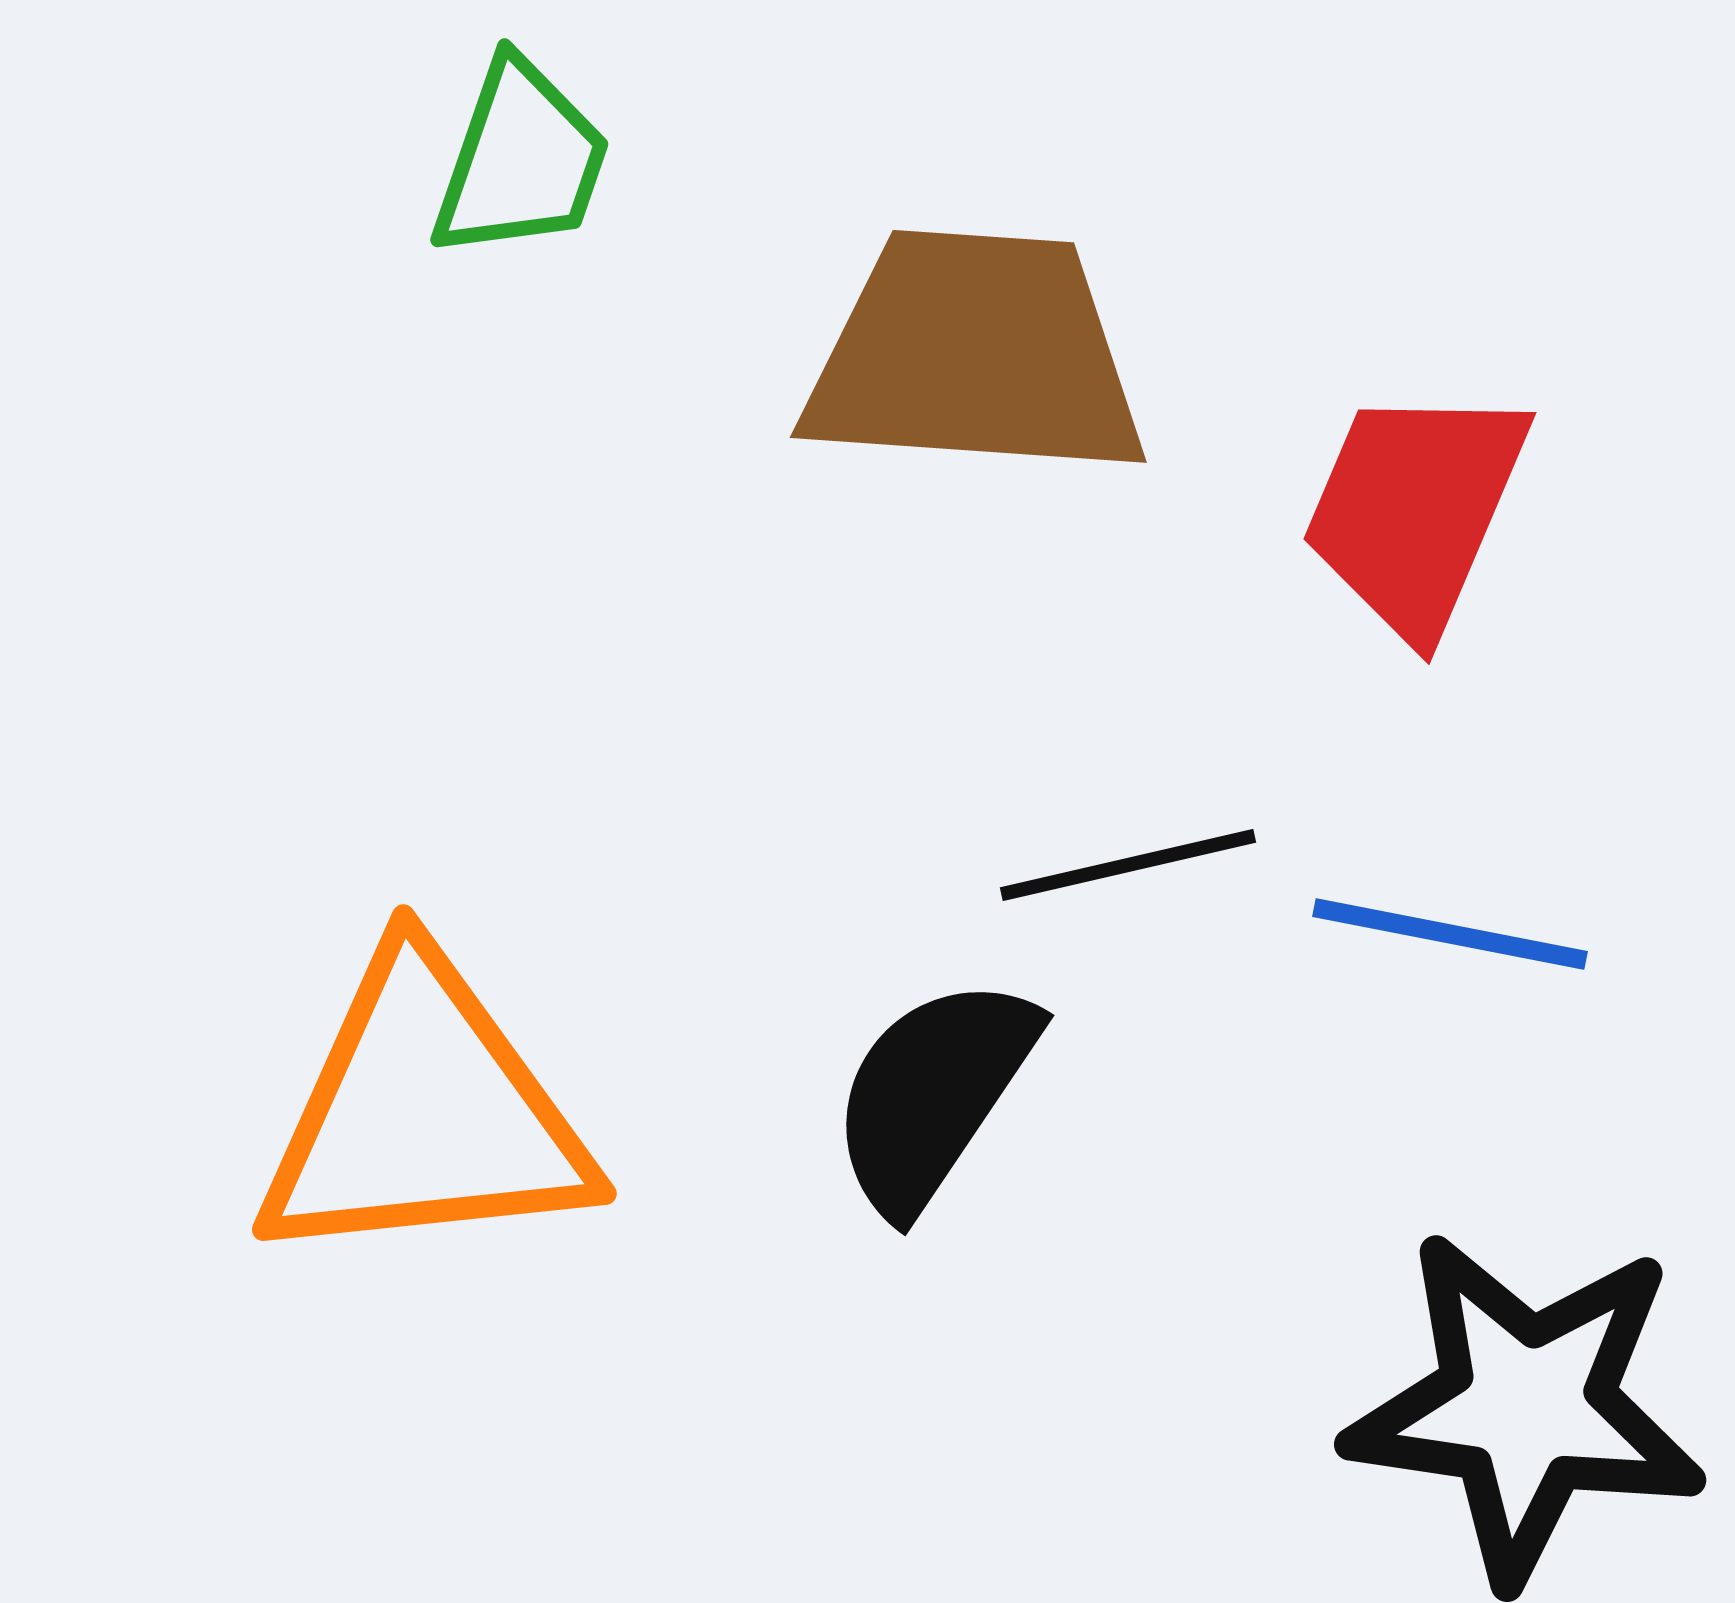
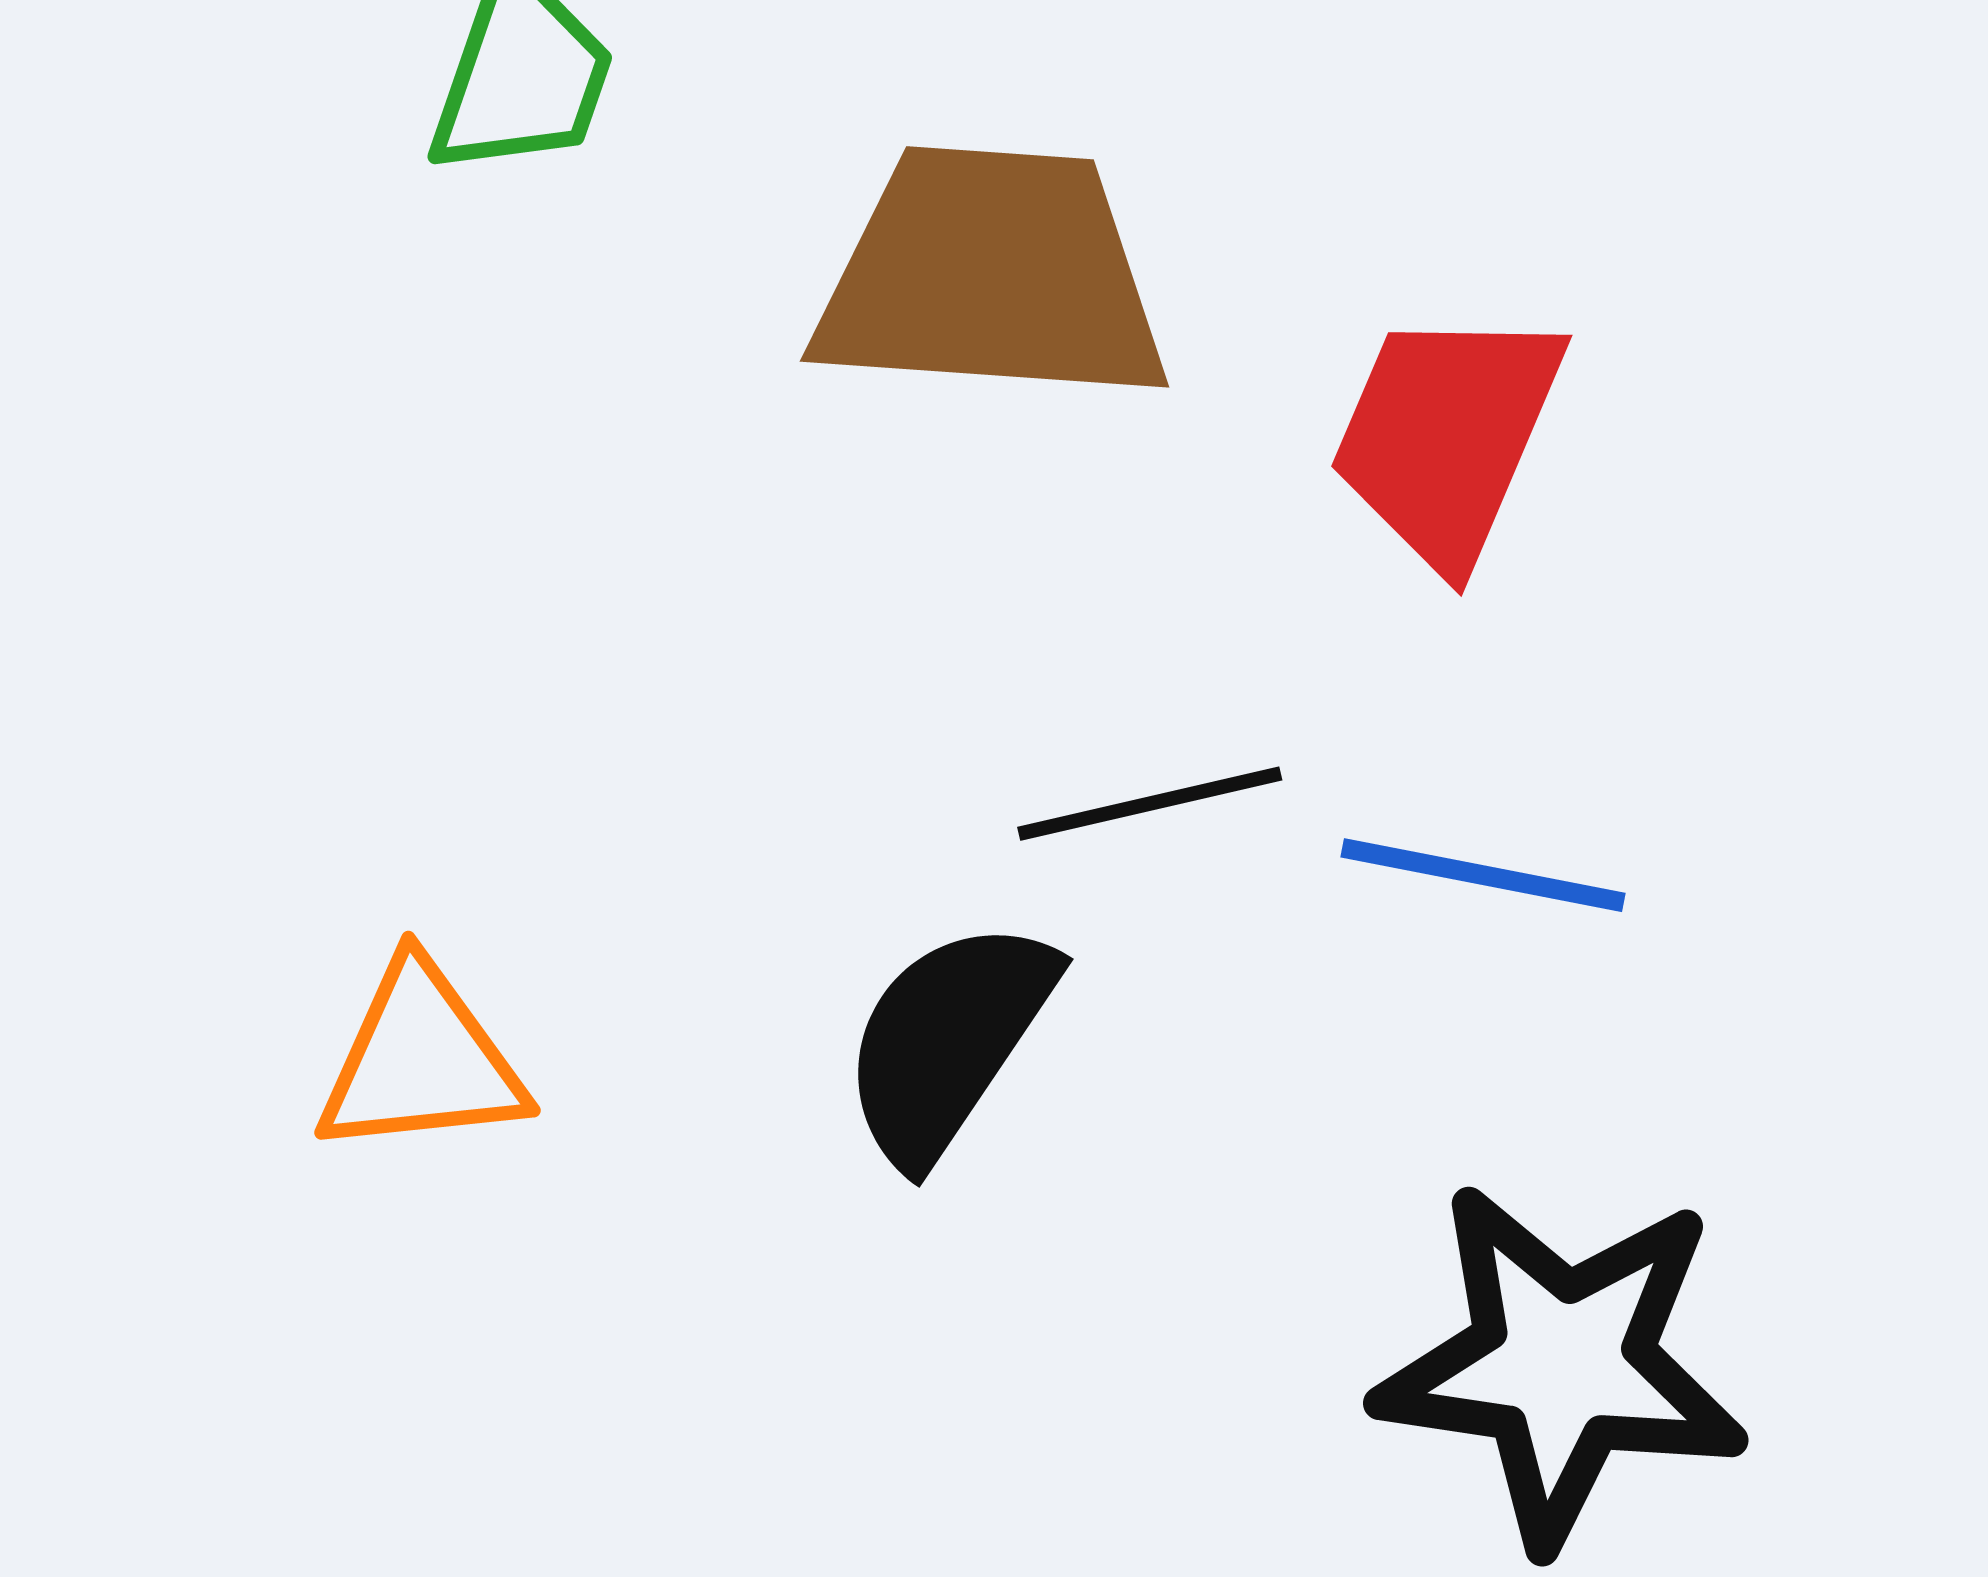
orange triangle: (424, 1113) -> (421, 1060), size x0.6

